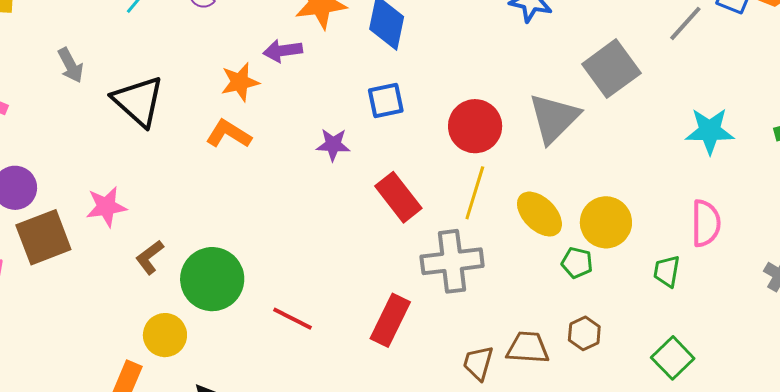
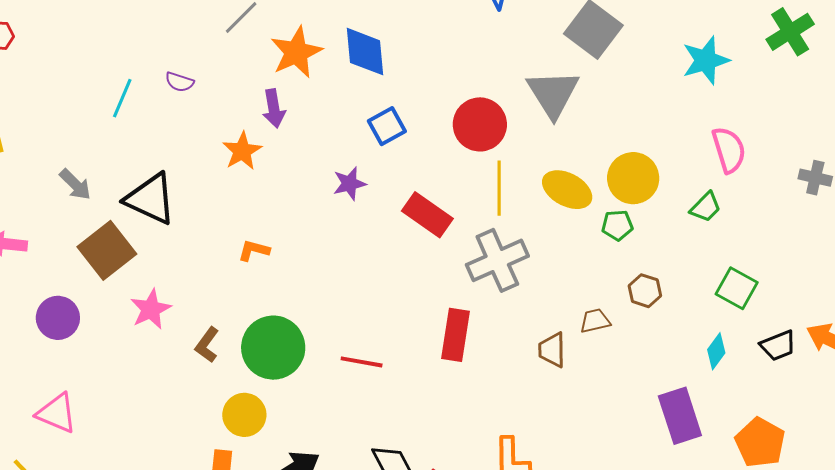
purple arrow: (283, 51) -> (274, 108), turned -75
orange L-shape: (229, 134) -> (254, 250), moved, size x0.7
brown square: (43, 237) -> (107, 250), moved
green trapezoid: (667, 271) -> (706, 207), turned -128
brown trapezoid: (528, 348) -> (595, 321), size x0.7

